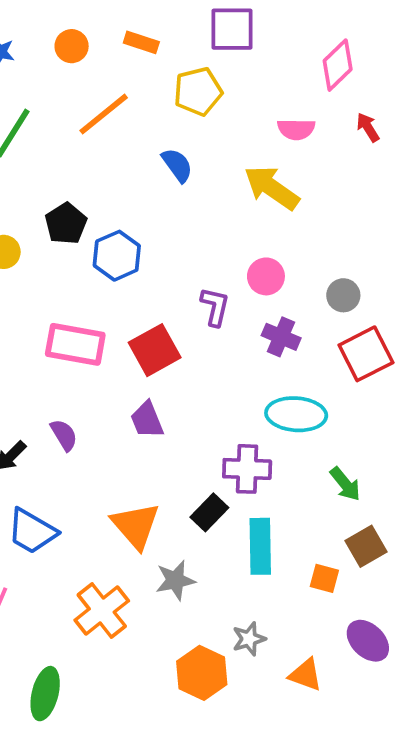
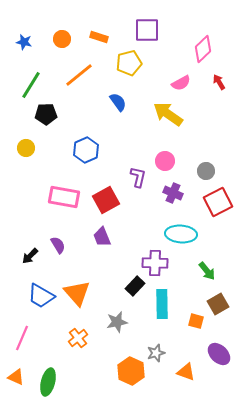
pink semicircle: (296, 129) -> (181, 83), turned -30
black pentagon: (66, 224) -> (46, 114), moved, turned 30
orange triangle: (136, 526) -> (77, 293), moved
orange cross: (102, 611) -> (78, 338), size x0.7

